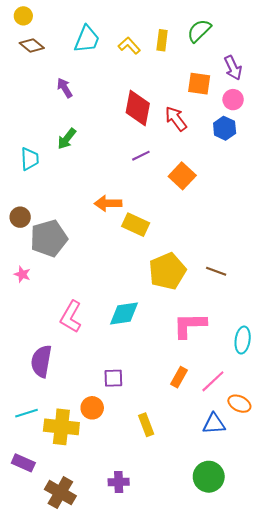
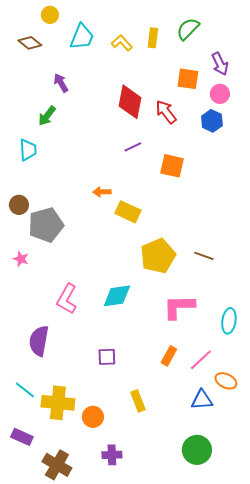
yellow circle: (23, 16) -> (50, 15), moved
green arrow: (67, 139) -> (47, 116), moved
orange square: (182, 176) -> (172, 166), turned -30
orange arrow: (108, 203) -> (102, 192), size x0.7
orange circle: (92, 408) -> (93, 417), moved
cyan line: (26, 413) -> (25, 390), turned 55

